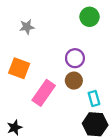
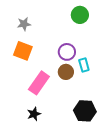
orange square: (19, 68) -> (23, 51), moved
cyan rectangle: (94, 98) -> (84, 65), moved
black star: (15, 128) -> (34, 114), moved

